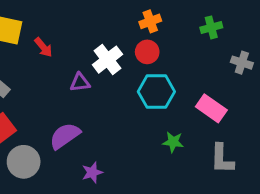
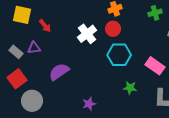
purple triangle: (80, 82) -> (34, 48), moved
purple semicircle: (65, 136) -> (59, 72), moved
purple star: (92, 172) -> (89, 104), moved

